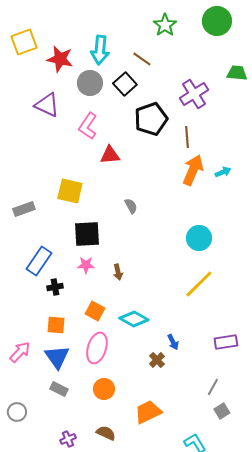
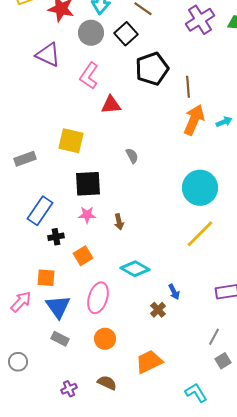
purple cross: (194, 94) -> (200, 20), moved
cyan circle: (199, 238) -> (200, 188), size x1.4
orange square: (95, 311) -> (83, 256), moved, turned 30
orange square: (56, 325) -> (46, 278), moved

